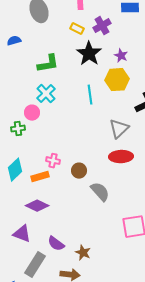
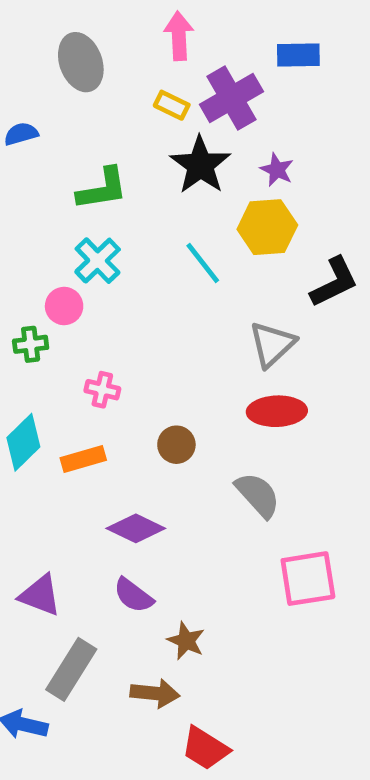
purple cross: (102, 26) -> (231, 98), size x1.4
cyan line: (90, 95) -> (203, 263), turned -30
pink cross: (53, 161) -> (102, 390), moved
gray semicircle: (100, 192) -> (258, 495), moved
purple diamond: (37, 206) -> (136, 528), moved
purple semicircle: (56, 244) -> (133, 595), moved

